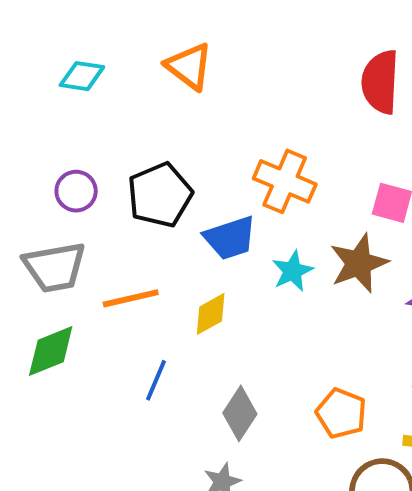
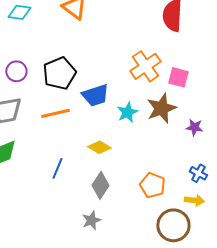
orange cross: (285, 181) -> (145, 66), moved, turned 32
orange line: (131, 298) -> (55, 113), moved
yellow diamond: (211, 314) -> (99, 147), moved, turned 60

